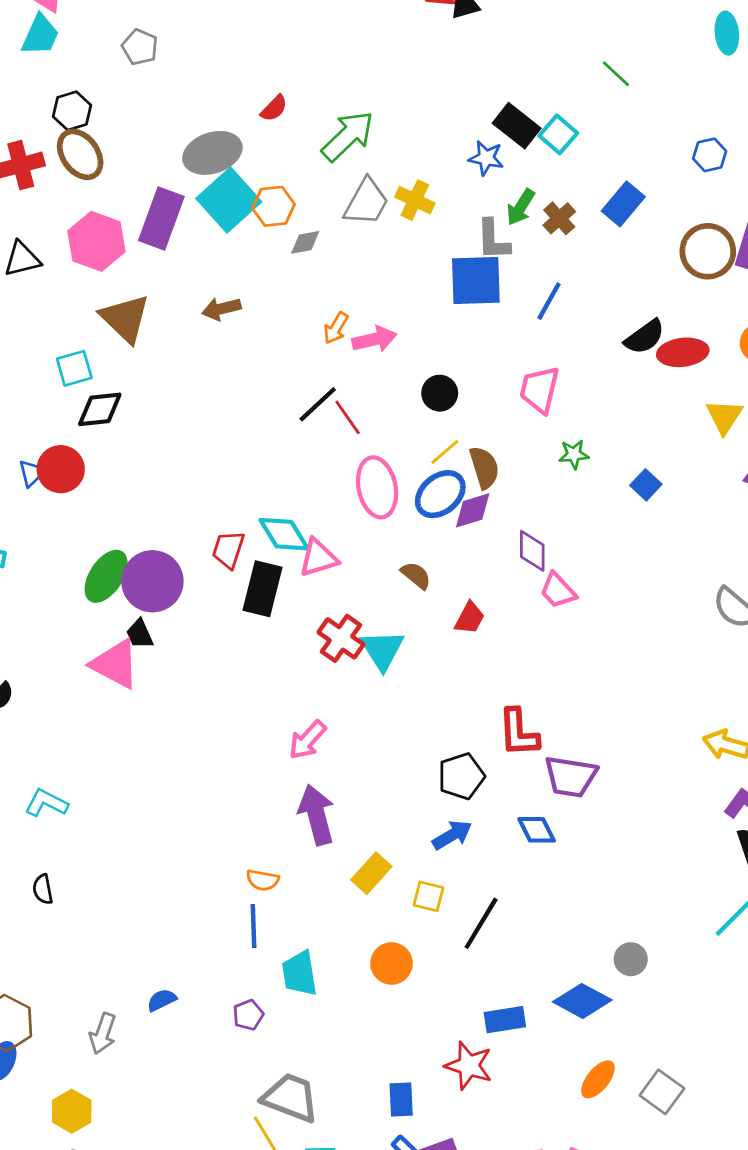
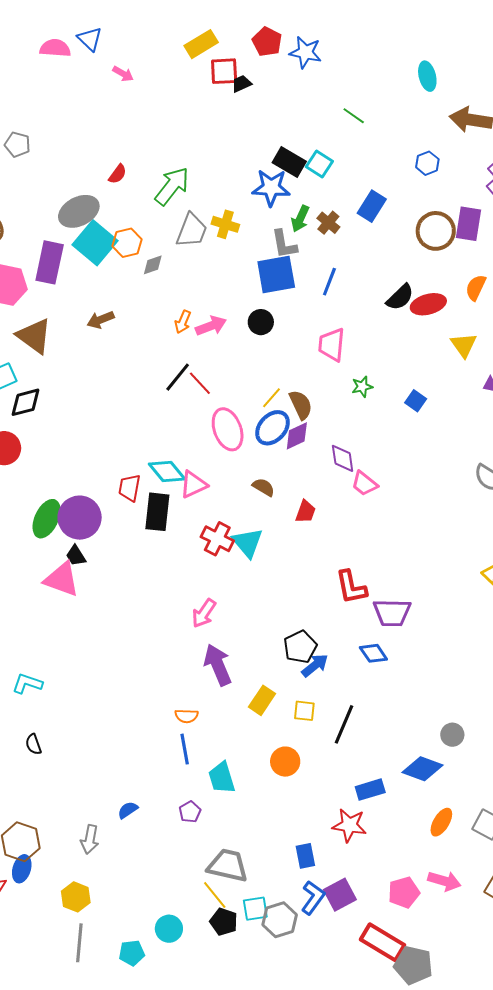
blue star: (486, 158) -> (271, 188), size x1.5
black circle: (440, 393) -> (261, 322), moved
black pentagon: (461, 776) -> (300, 647), moved

